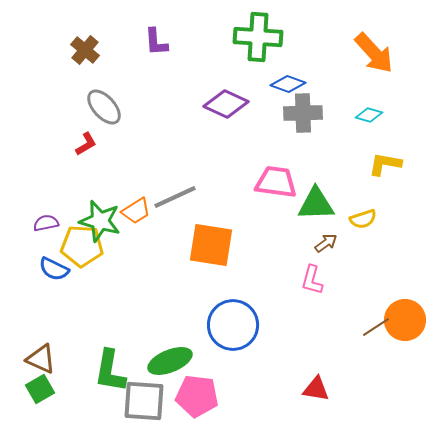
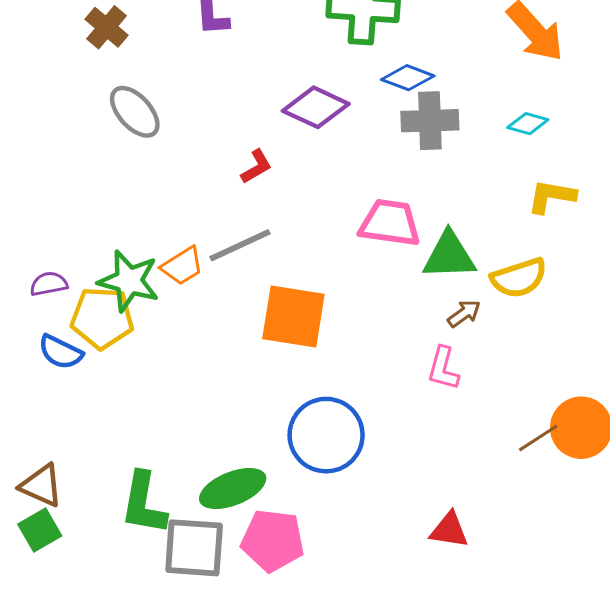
red L-shape: (86, 144) -> (256, 167), moved
yellow semicircle: (363, 219) -> (519, 278), size x1.4

